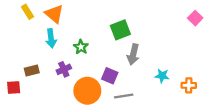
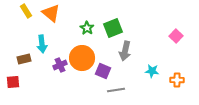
pink square: (195, 18) -> (176, 36), moved
cyan arrow: (51, 38) -> (42, 44), moved
green star: (81, 47) -> (87, 28), moved
brown rectangle: (32, 70) -> (24, 59), moved
orange circle: (87, 91) -> (82, 58), moved

